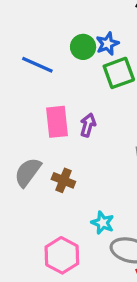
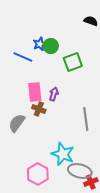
blue star: (107, 44) -> (40, 44), moved
brown cross: (63, 180) -> (39, 109), moved
cyan star: (103, 223) -> (63, 154), size x1.6

